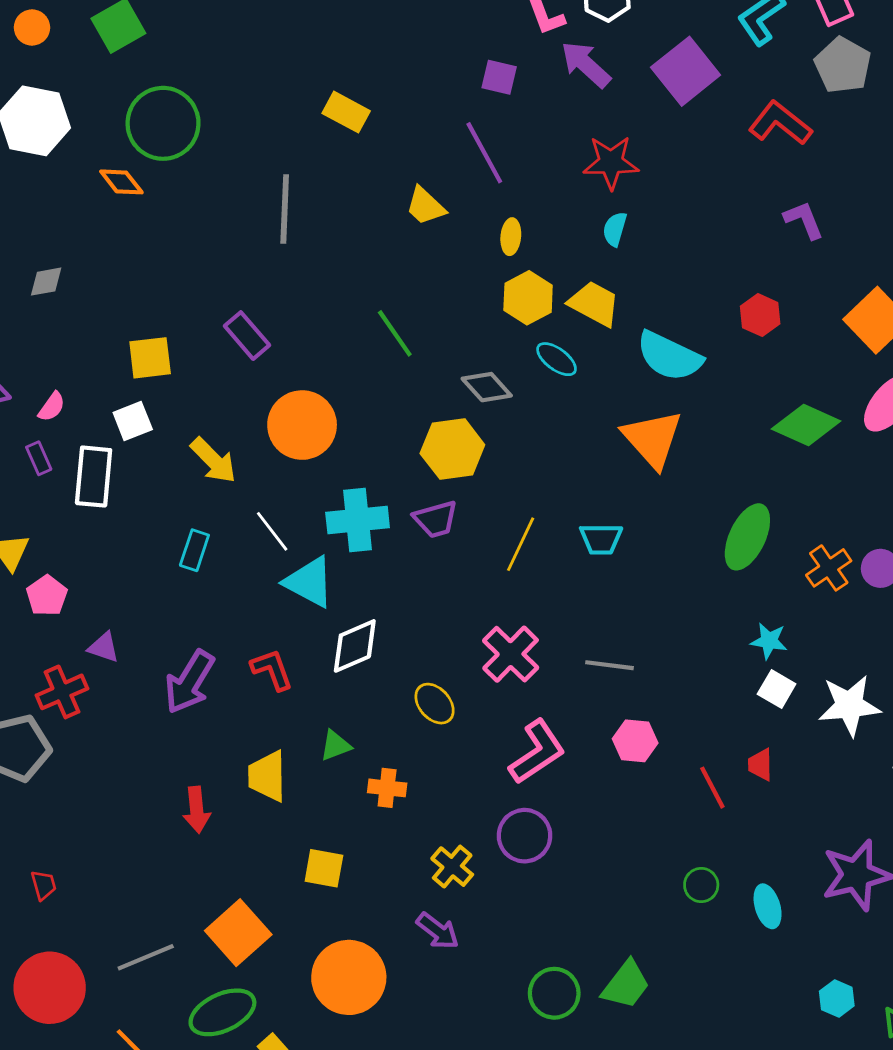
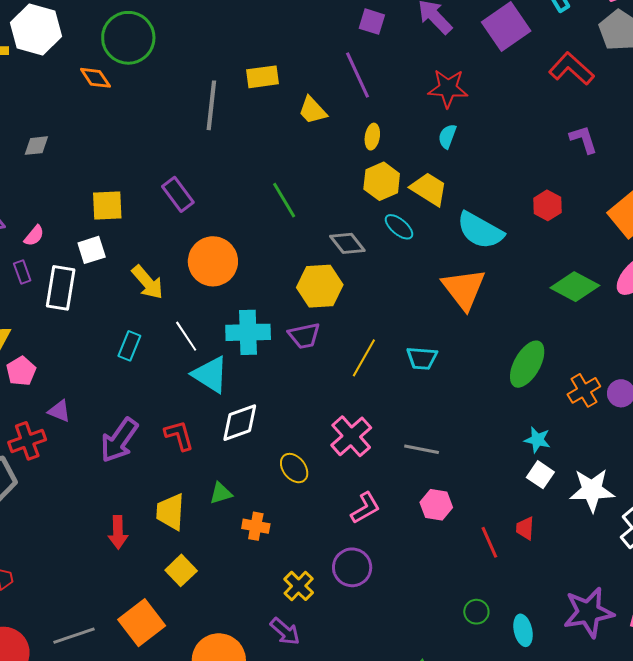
yellow rectangle: (346, 112) -> (262, 77), moved, turned -40
pink L-shape: (537, 752) -> (365, 508), size x0.7
yellow square: (324, 868) -> (181, 570), moved, turned 32

